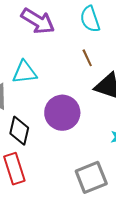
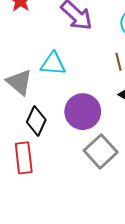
gray square: (91, 177) -> (101, 151), moved, turned -32

